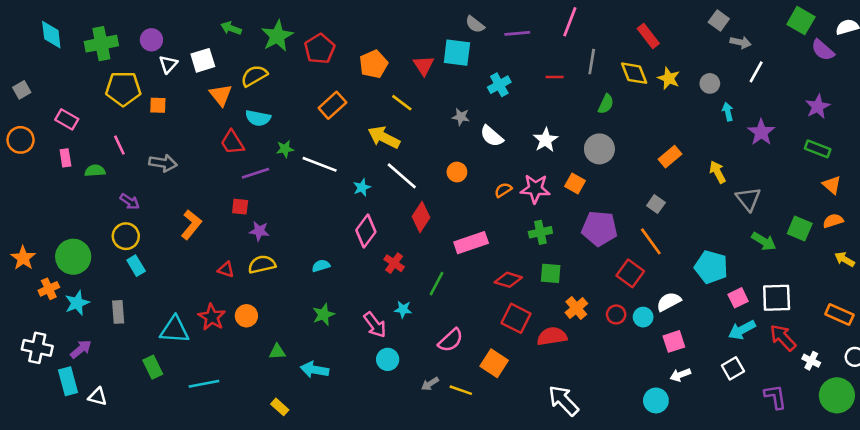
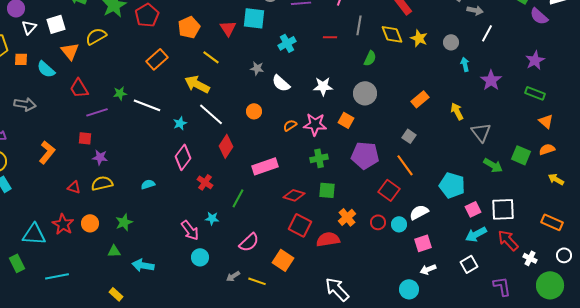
cyan semicircle: (258, 118) -> (46, 69), moved, turned 30
white star: (546, 140) -> (323, 86), turned 30
green star: (323, 314) -> (124, 222), moved

